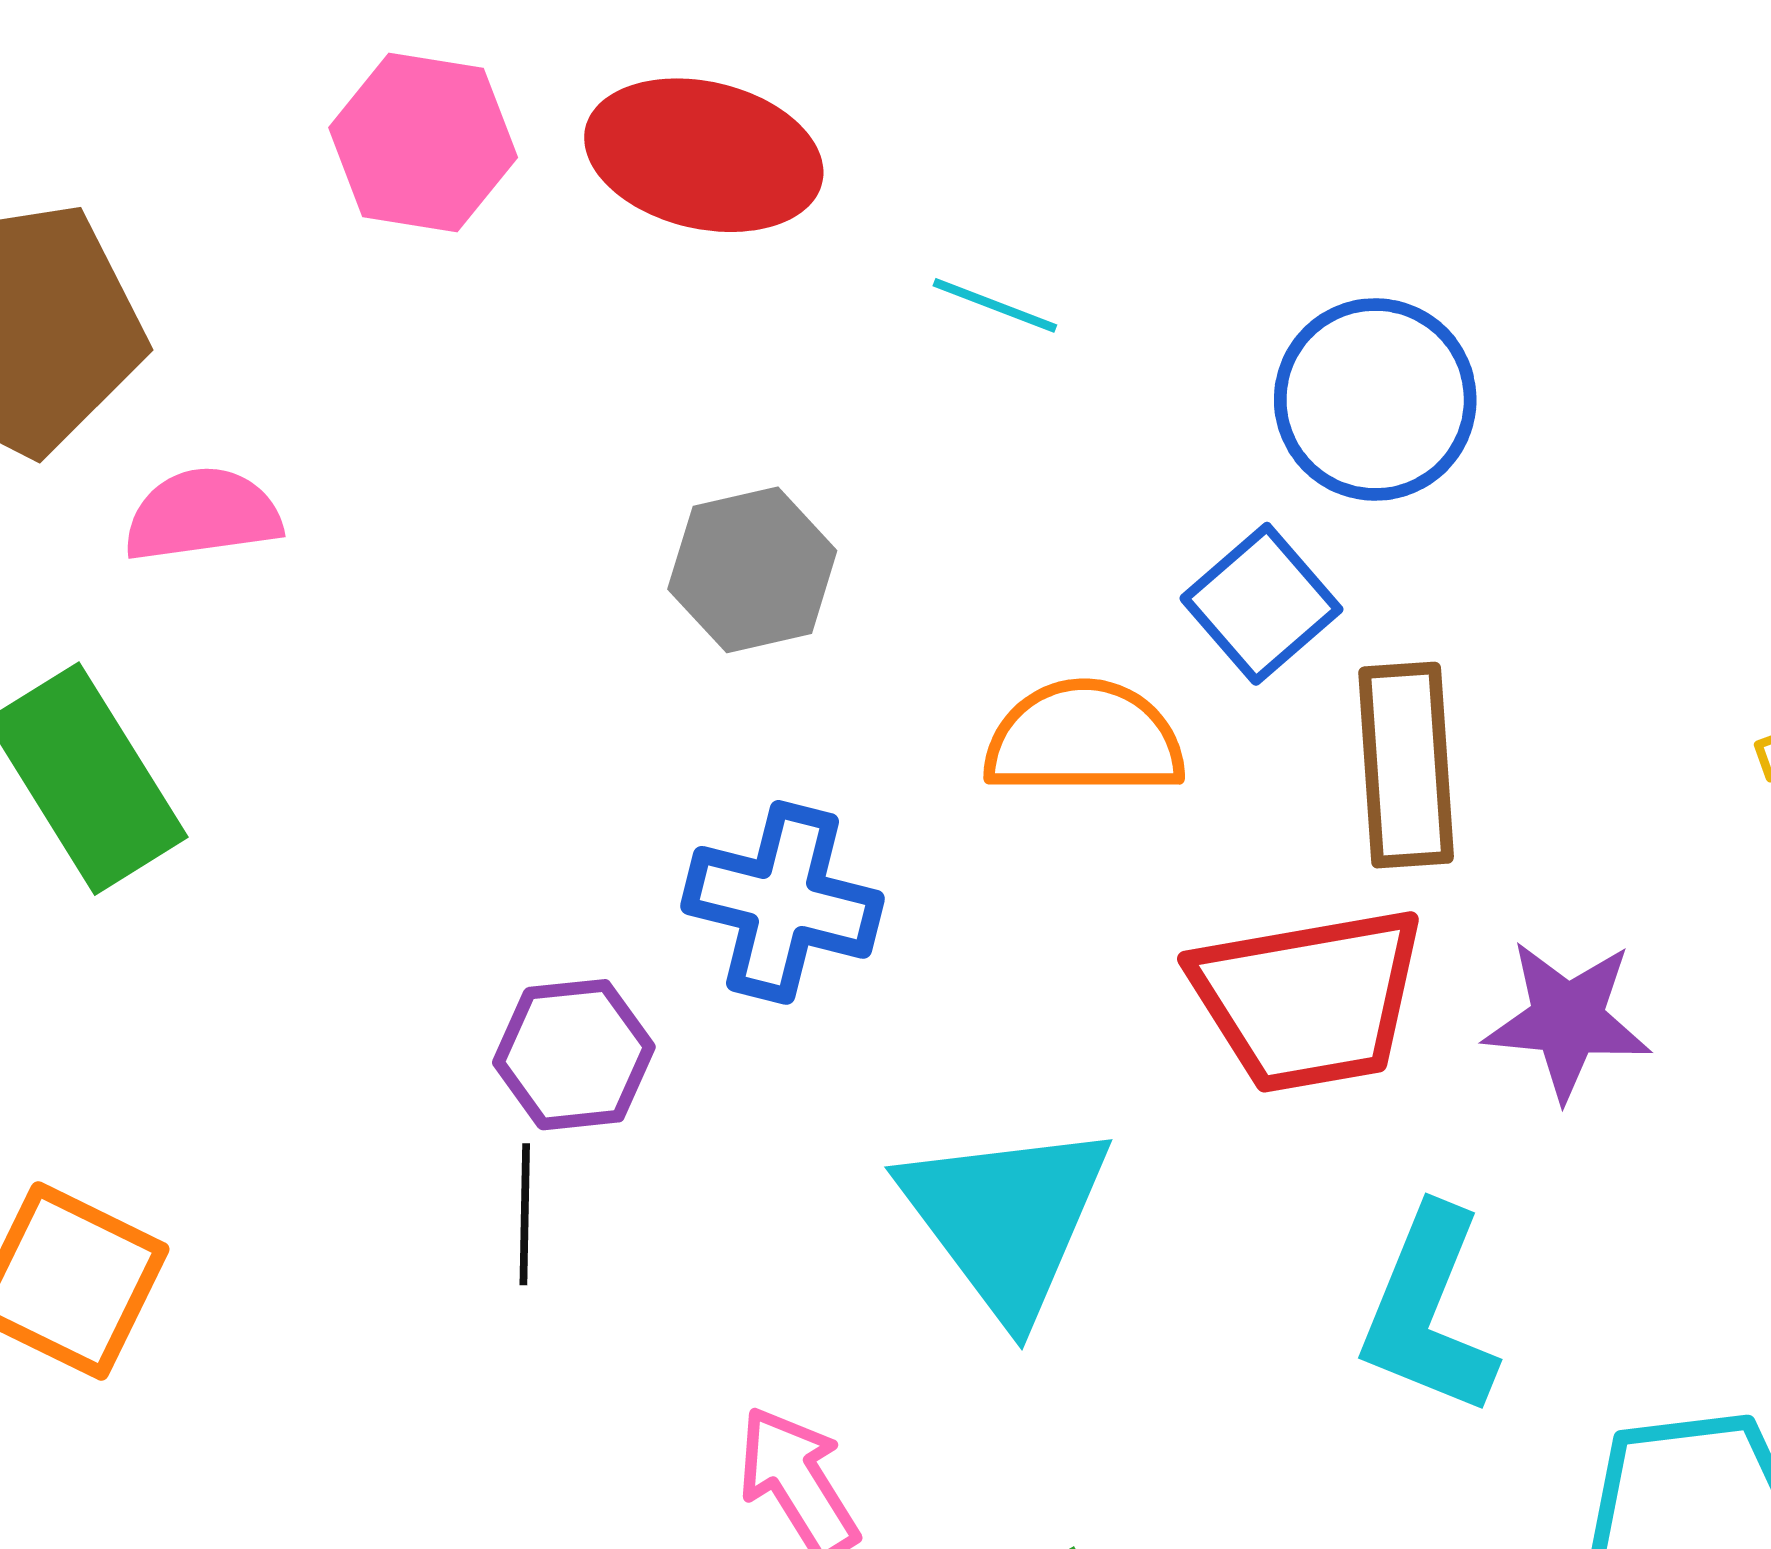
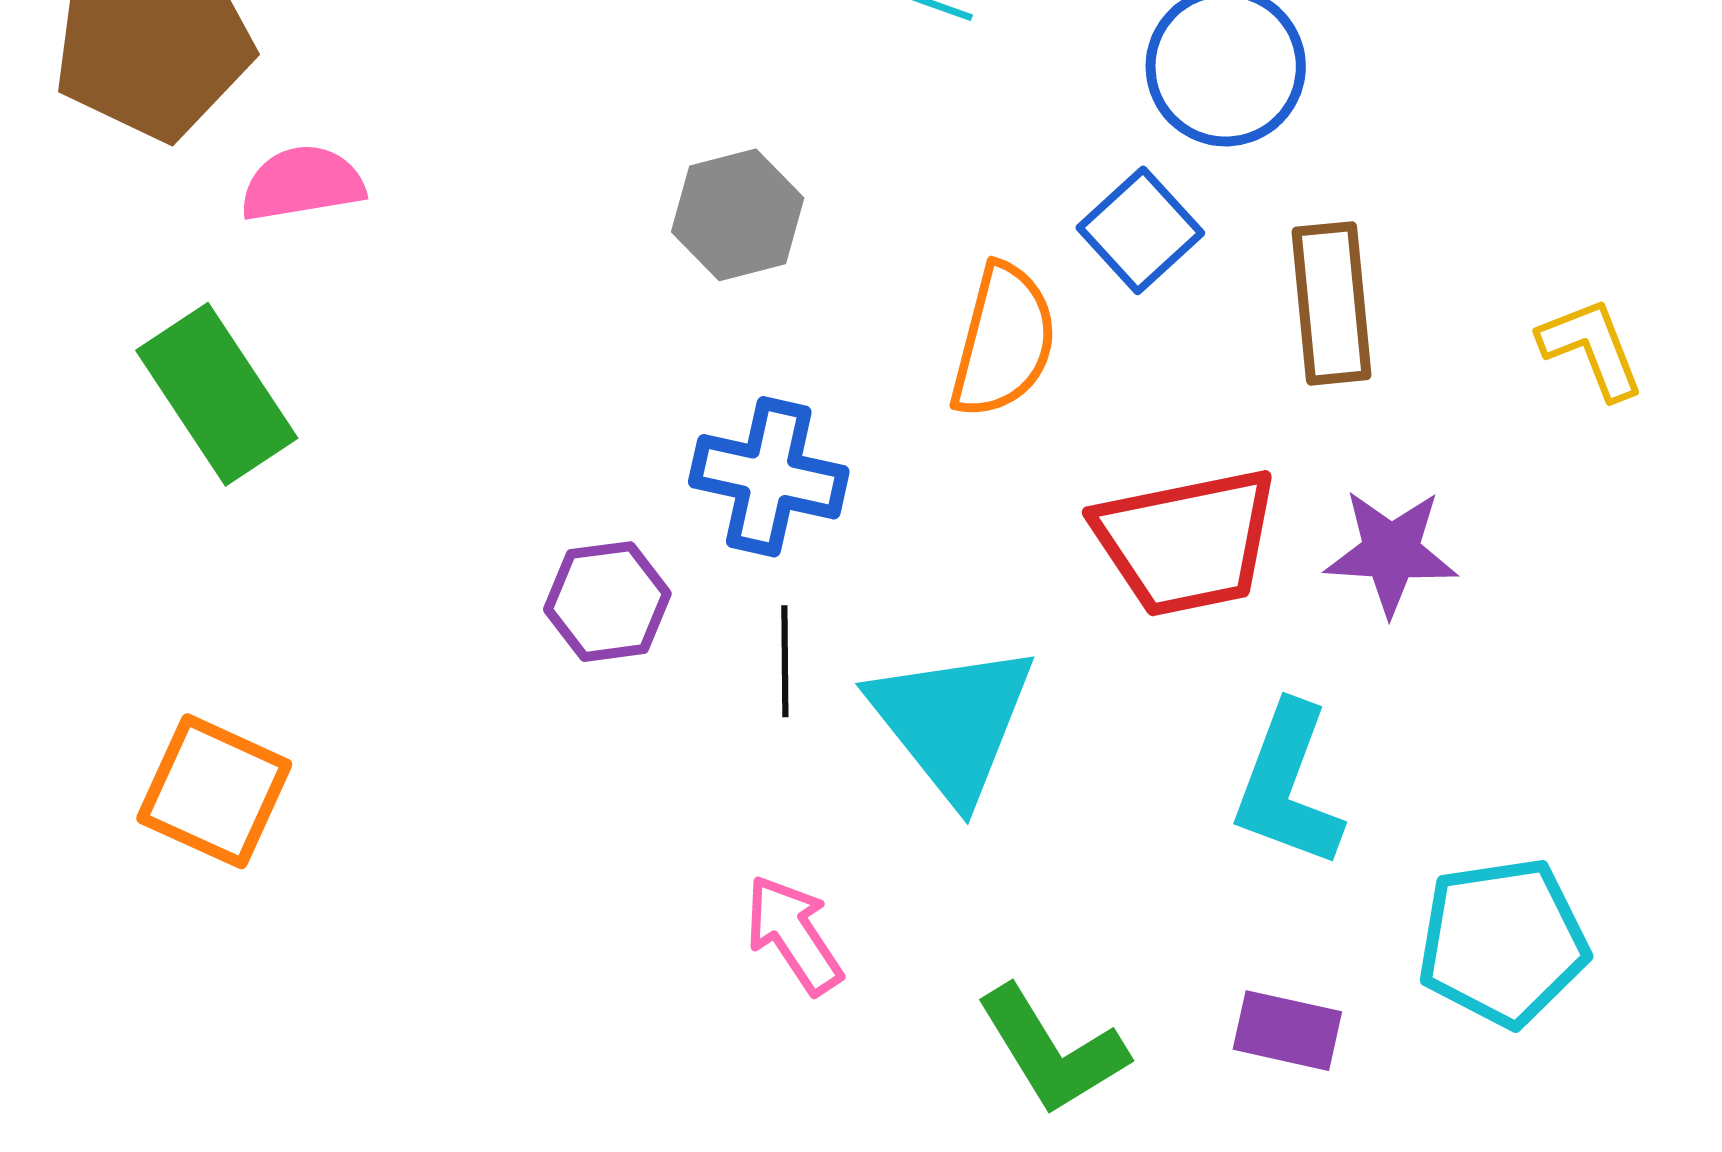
orange semicircle: (1084, 739) -> (1003, 341), turned 106
brown rectangle: (1406, 765) -> (1332, 303), moved
black line: (525, 1214) -> (785, 661), moved

